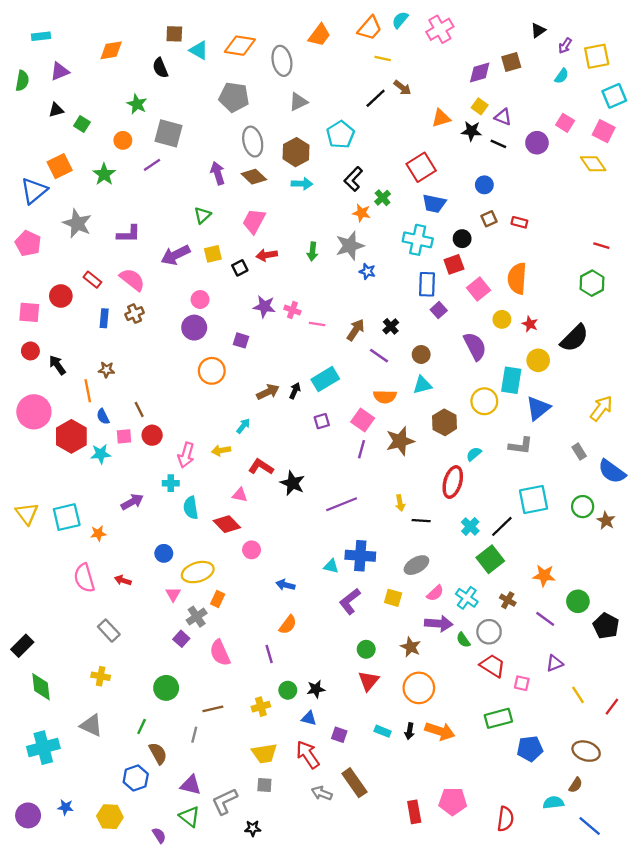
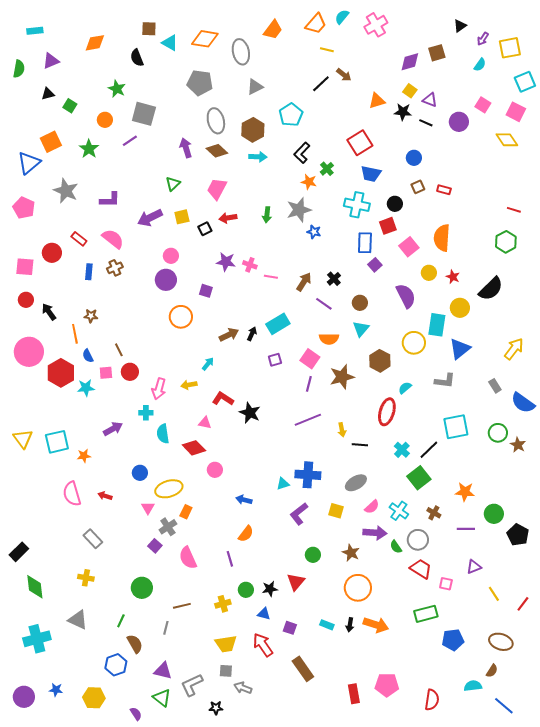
cyan triangle: (422, 385) -> (361, 329), turned -36
purple line: (342, 504) -> (308, 420), moved
cyan triangle: (331, 566) -> (283, 484), turned -32
purple line: (545, 619) -> (466, 529), turned -36
red triangle: (369, 681) -> (296, 582), moved
gray arrow: (322, 793) -> (243, 688), moved

